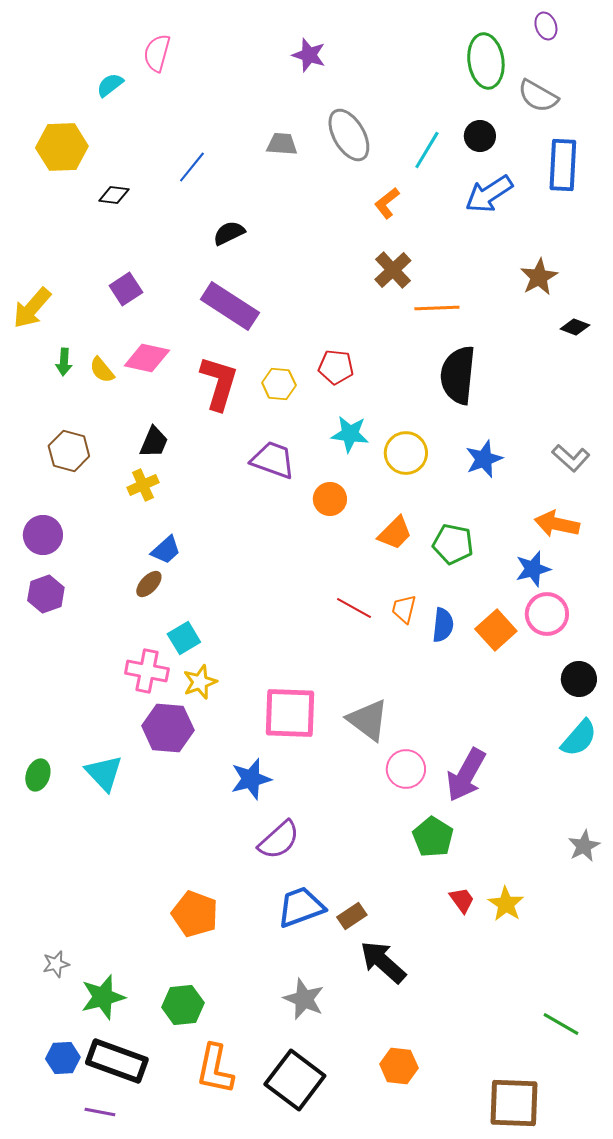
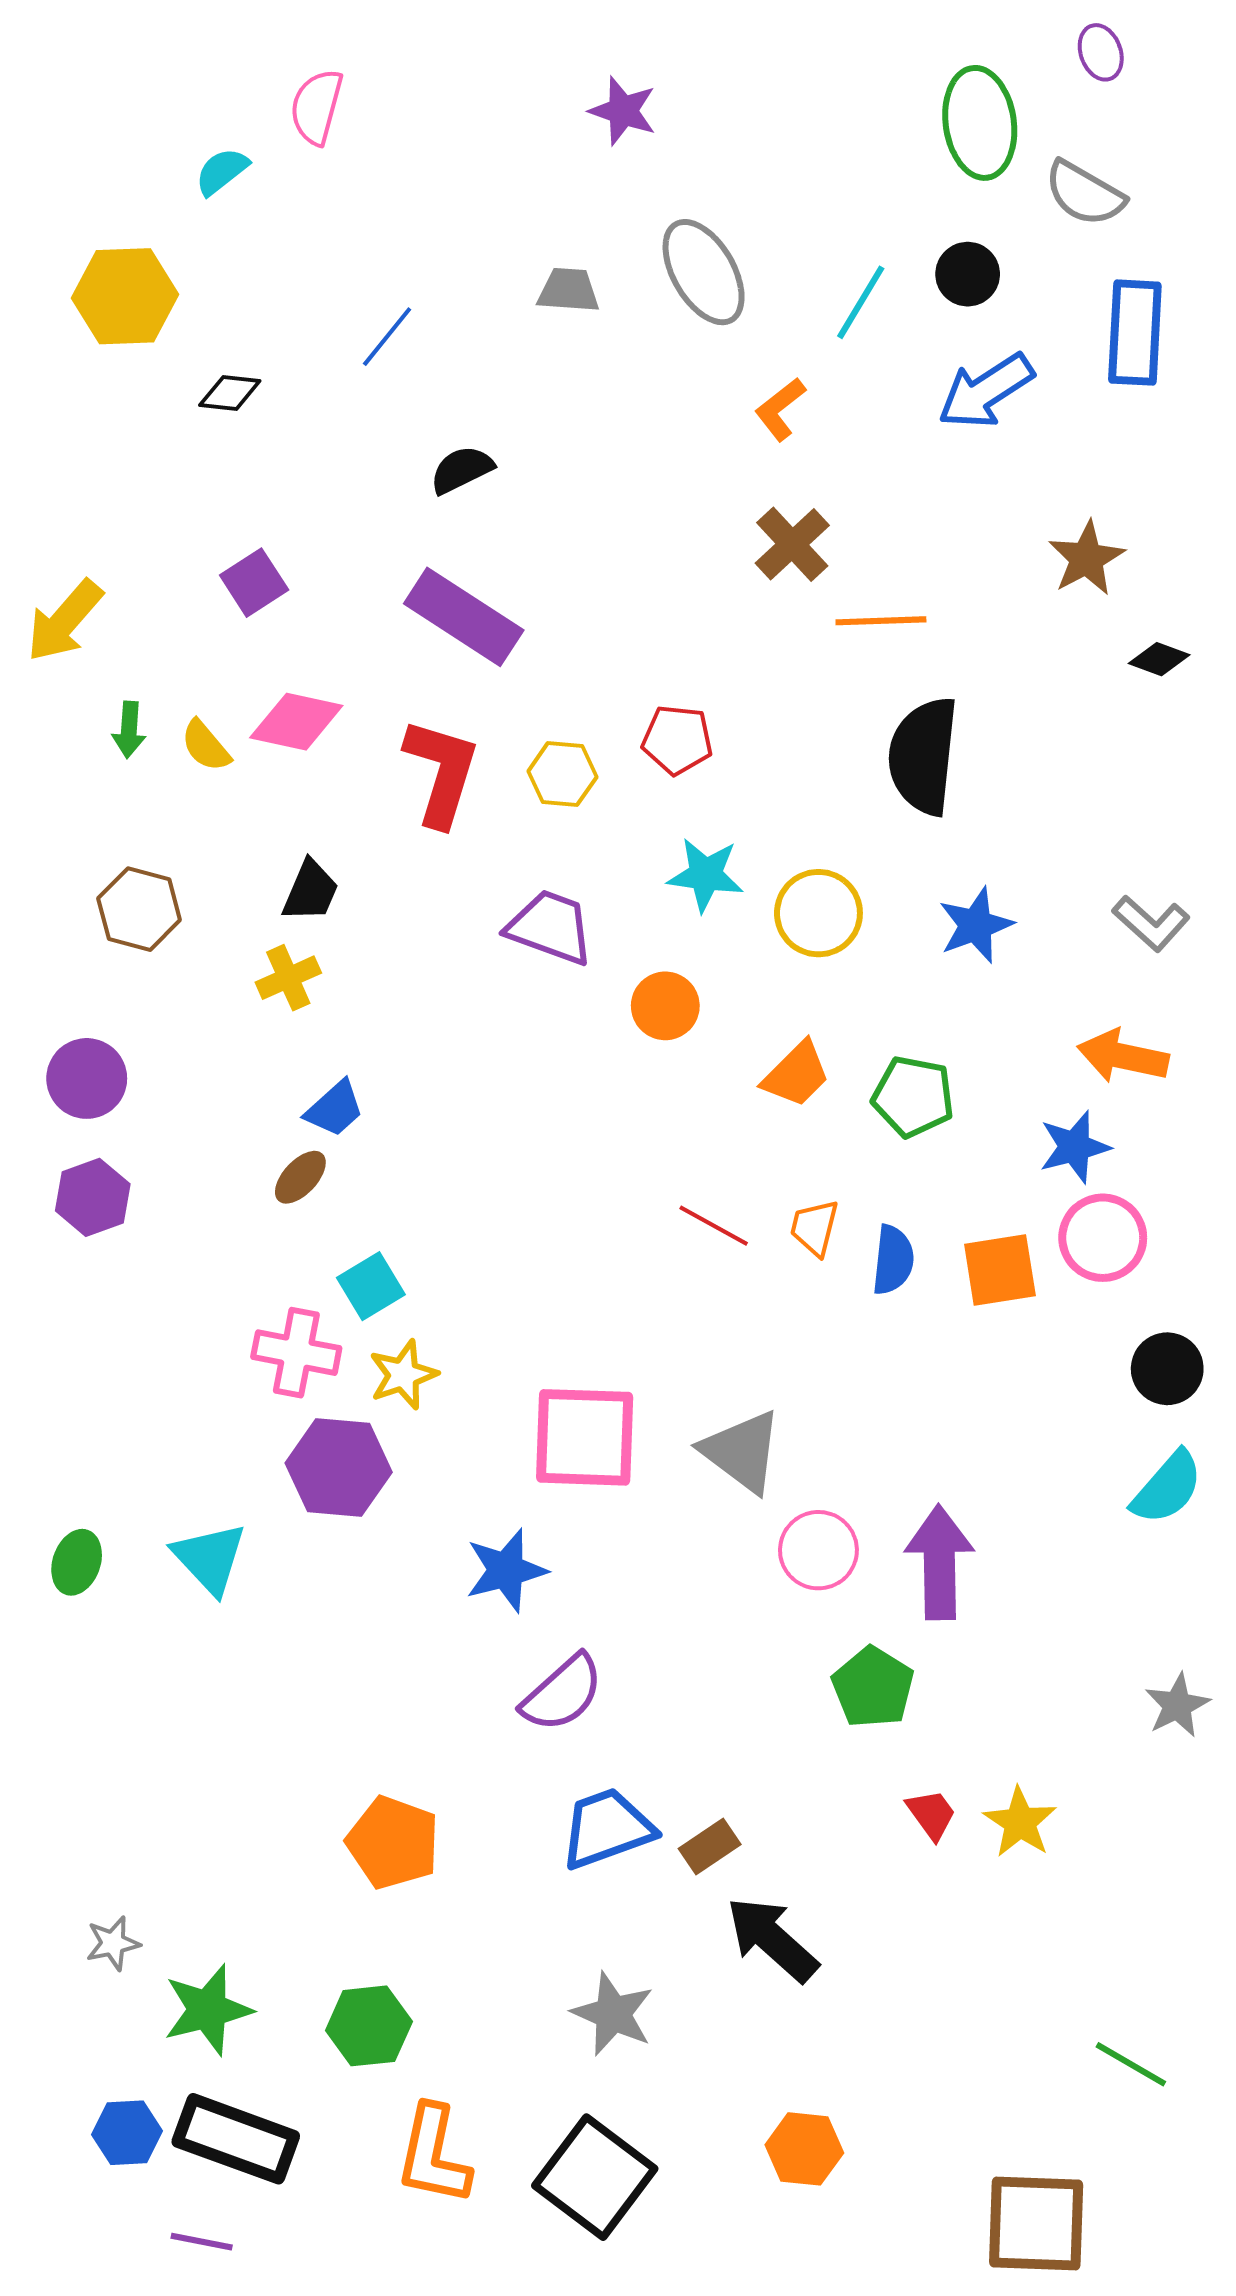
orange square: (496, 630) -> (1000, 1270), turned 33
purple arrow: (466, 775) -> (939, 1562), turned 150

